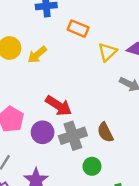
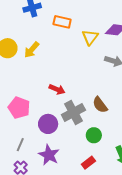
red arrow: (59, 106) -> (57, 89), size x0.7
purple circle: (43, 132) -> (48, 124), moved

